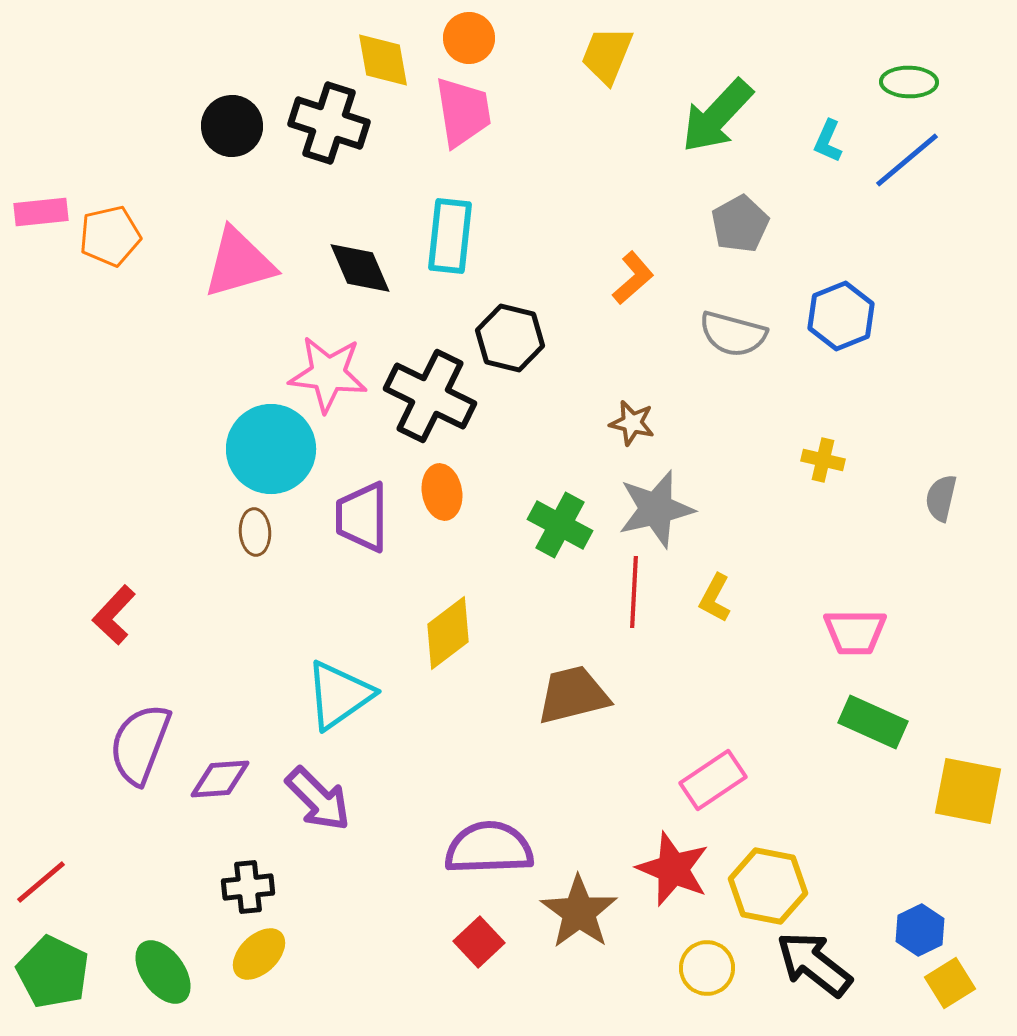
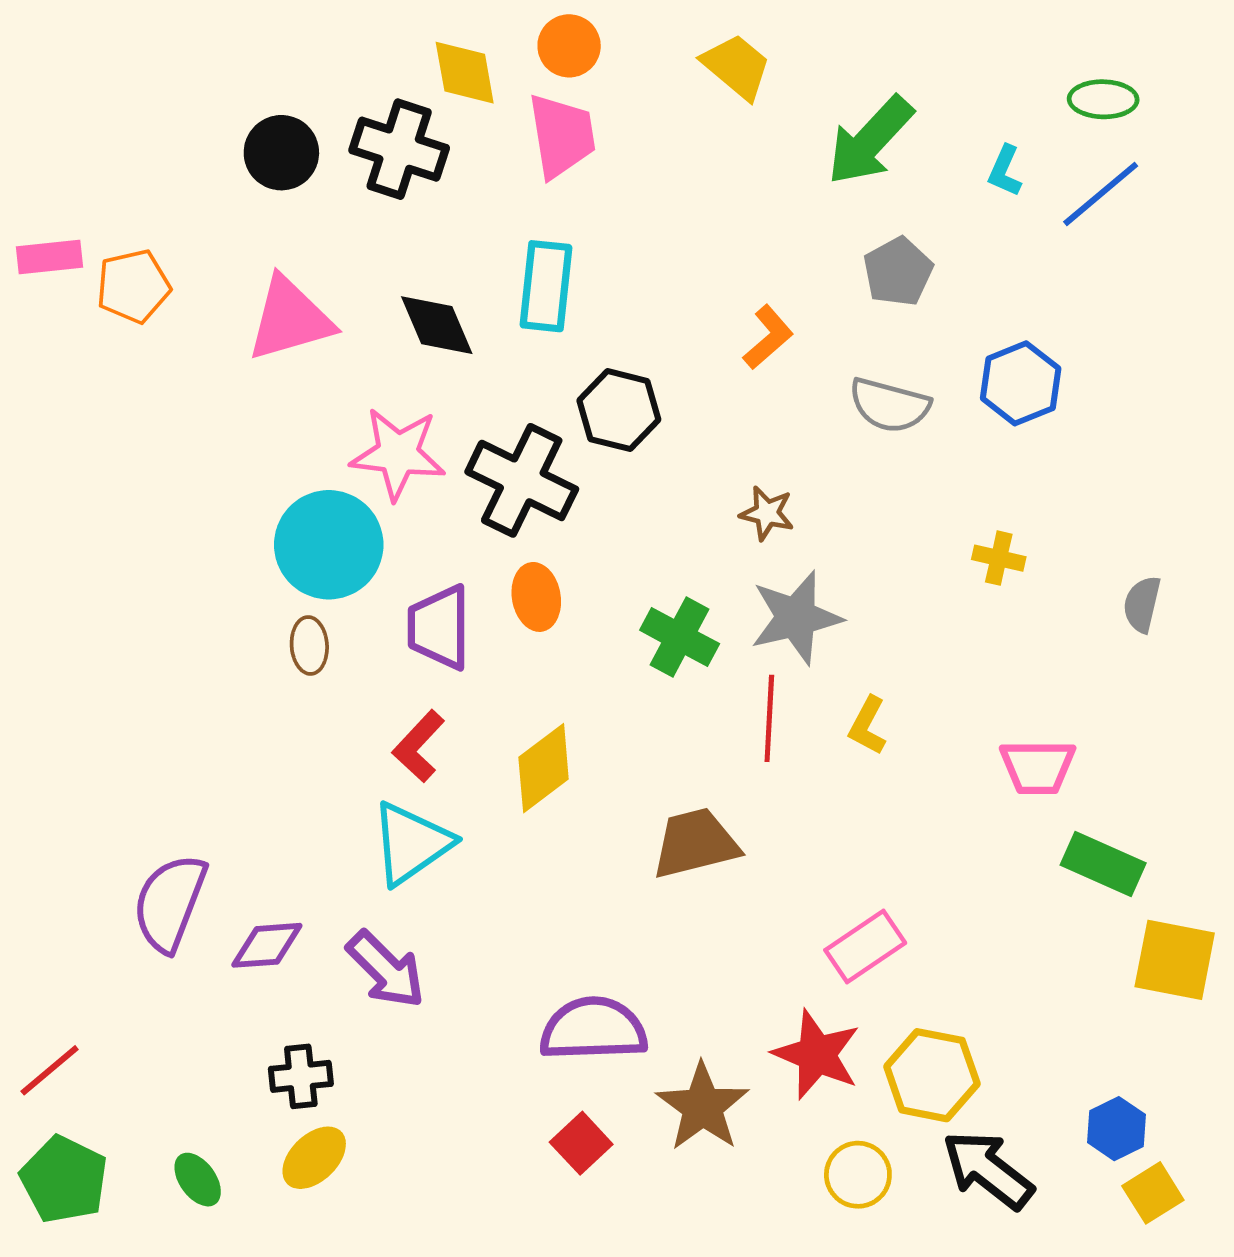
yellow trapezoid: (607, 55) -> (737, 67), turned 108
red L-shape: (114, 615) -> (419, 746), moved
green rectangle: (873, 722) -> (1103, 864), moved
green ellipse: (163, 972) -> (198, 1180), size x0.7

